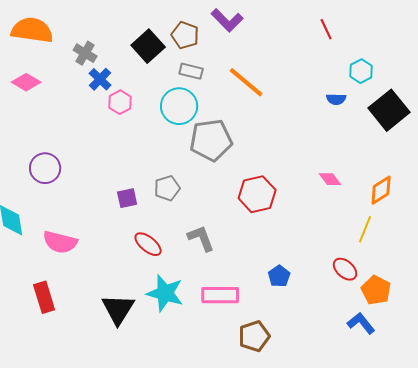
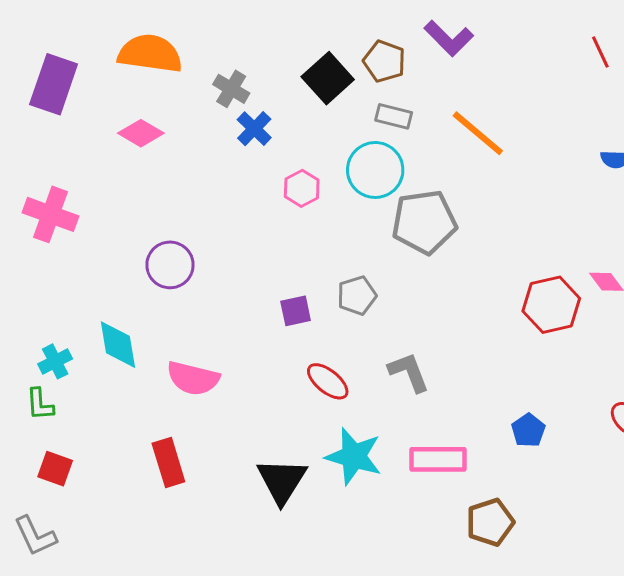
pink hexagon: (120, 102) -> (302, 188), moved
red hexagon: (257, 194) -> (551, 305), moved

